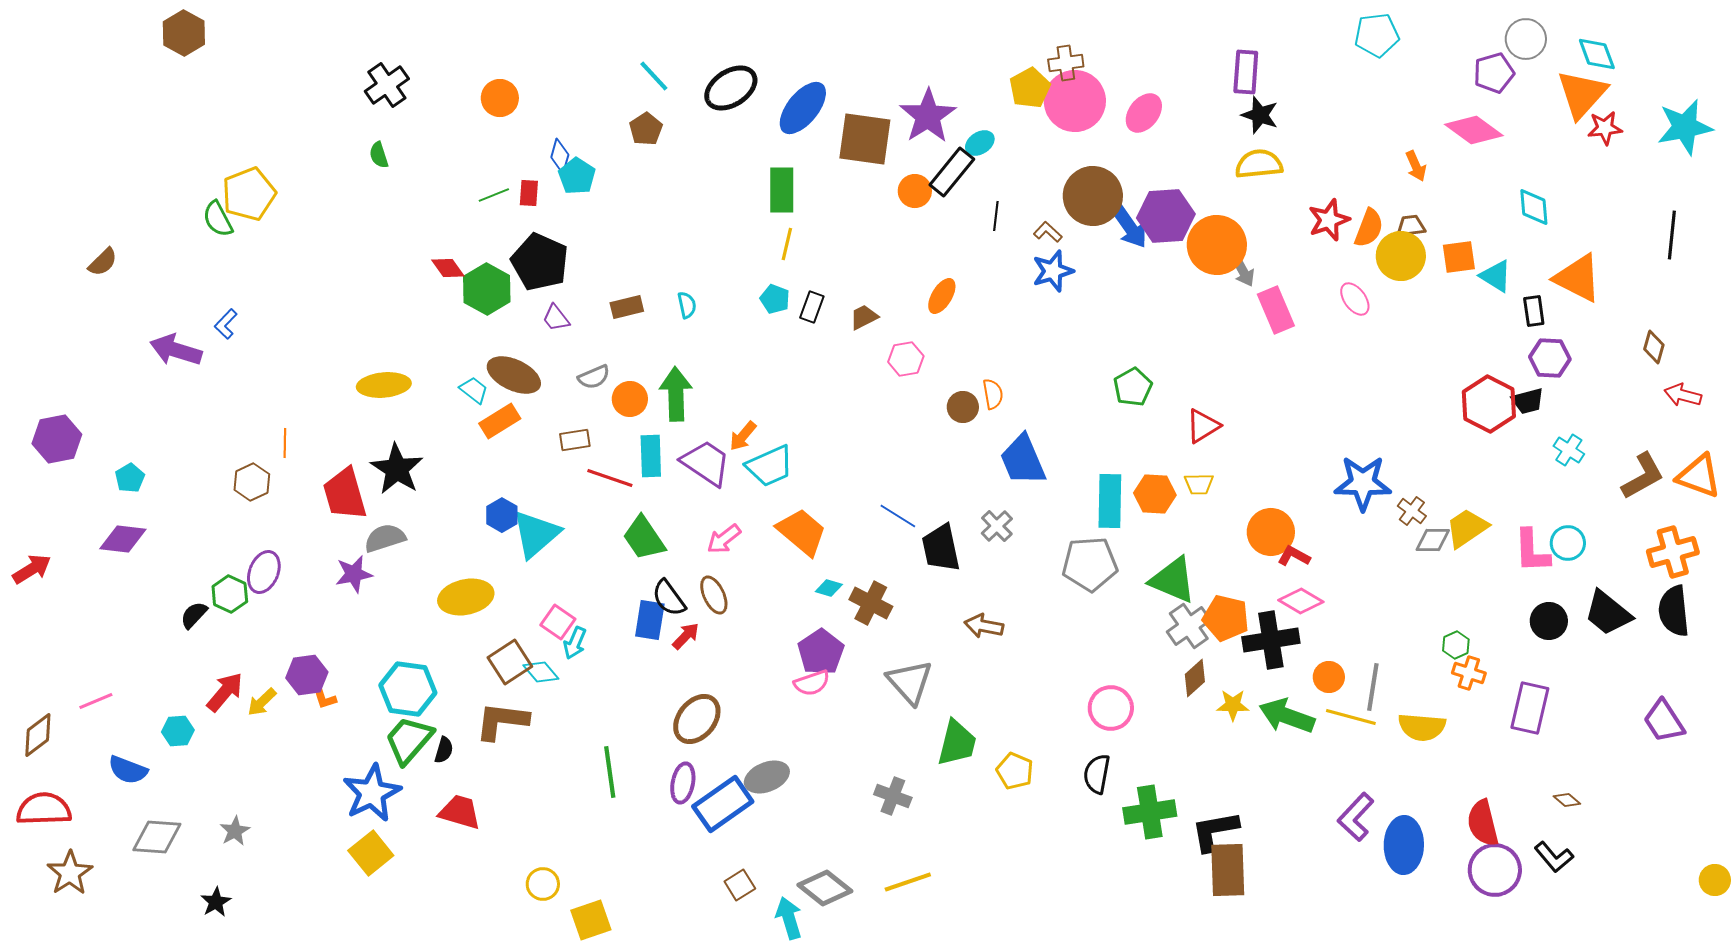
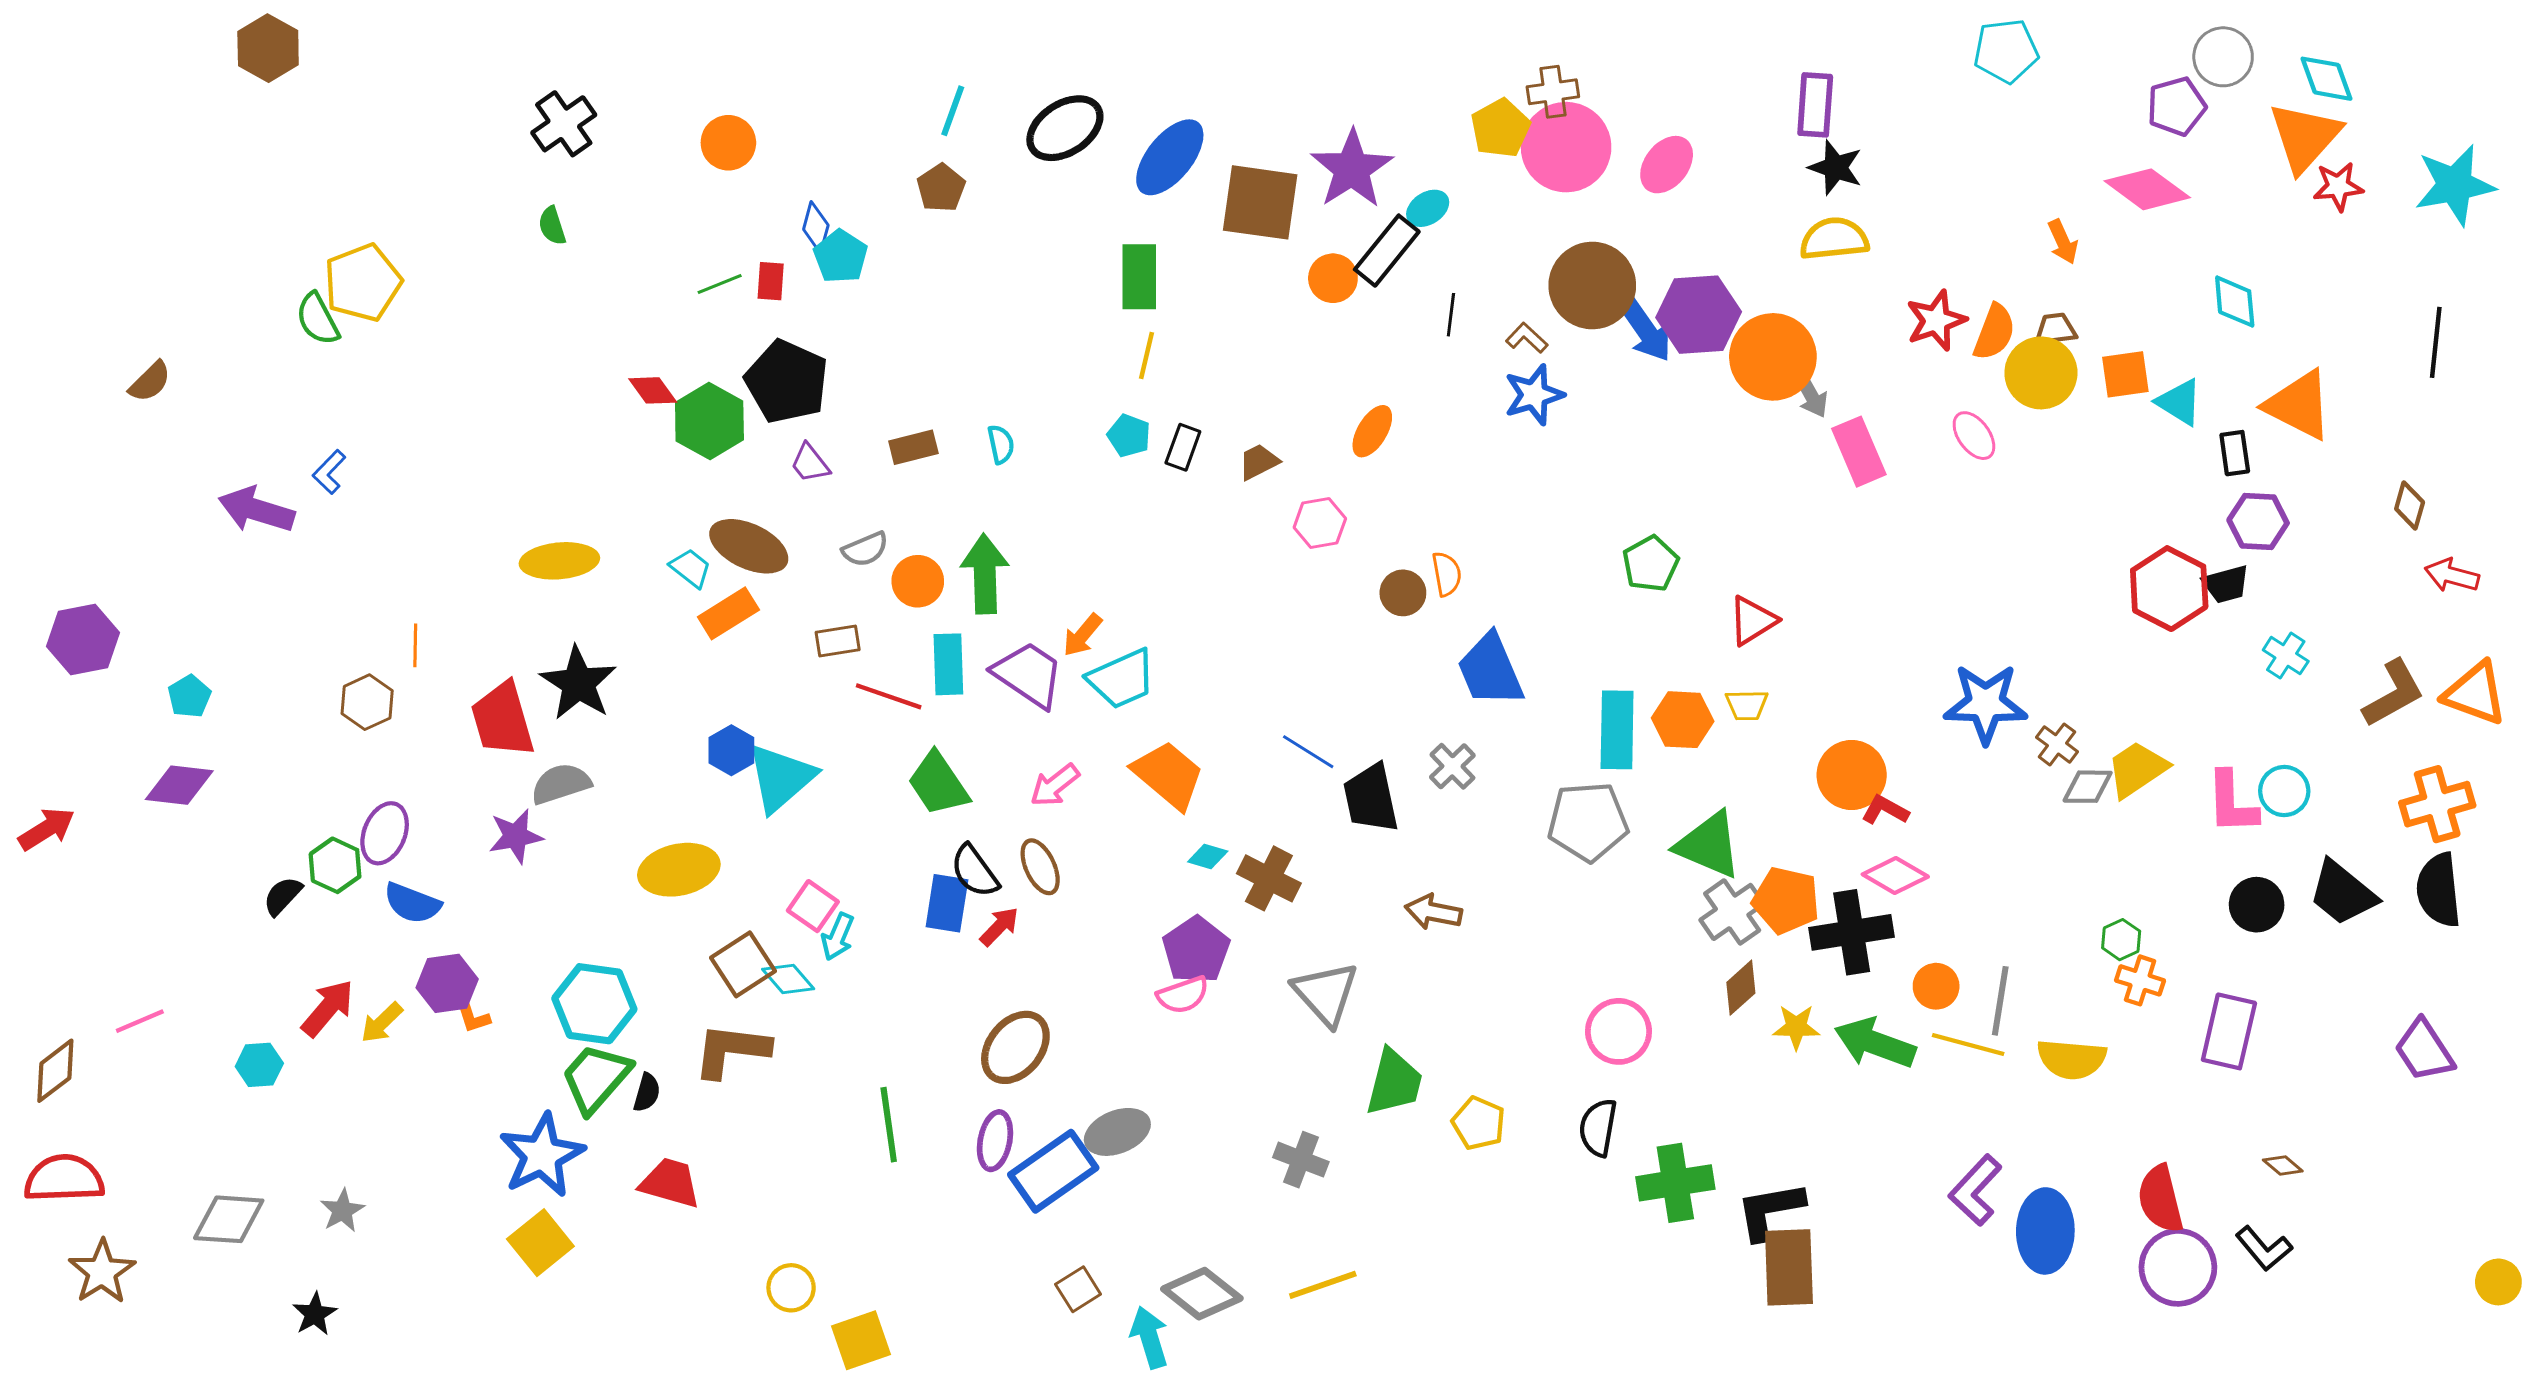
cyan line: (654, 76) -> (953, 111), turned 63
blue semicircle: (128, 770) -> (412, 903), moved

